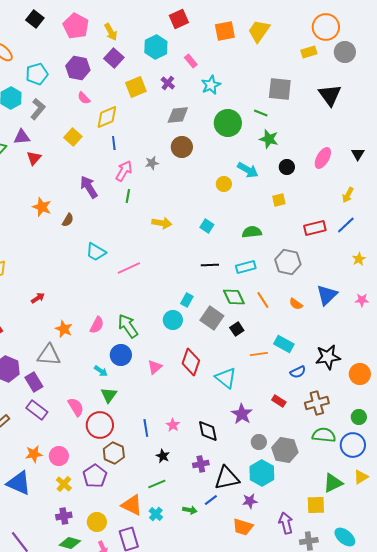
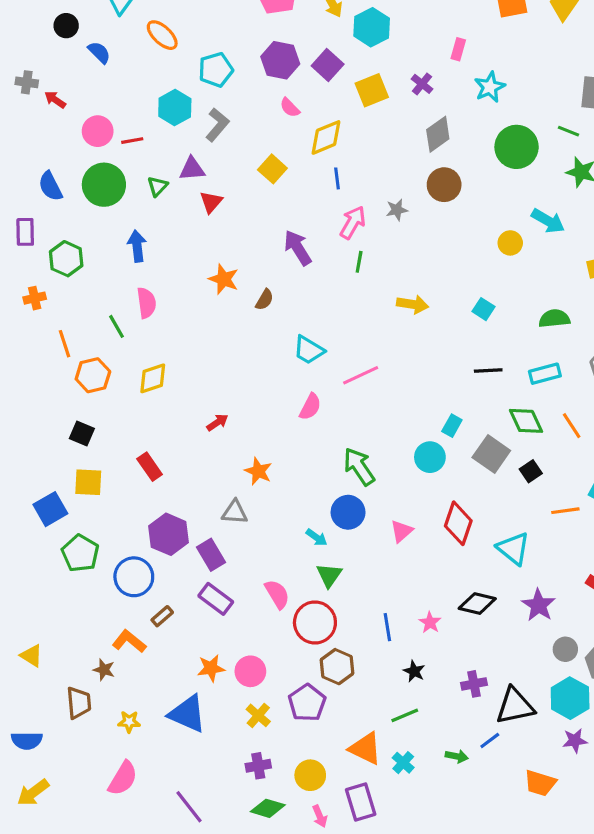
cyan hexagon: (156, 47) -> (372, 27), moved
purple square: (114, 58) -> (328, 65), moved
pink rectangle: (191, 61) -> (458, 49), turned 56
gray diamond: (178, 115) -> (438, 134), turned -30
pink semicircle: (97, 325) -> (310, 407), moved
gray triangle: (49, 355) -> (235, 512), size x0.7
black diamond: (208, 431) -> (477, 604), moved, turned -65
purple star: (250, 501) -> (575, 741), moved

